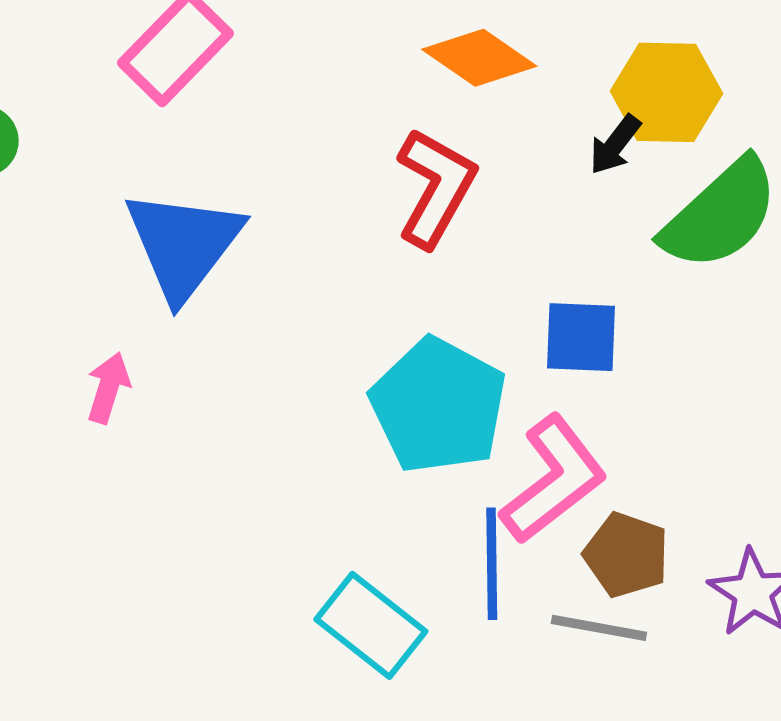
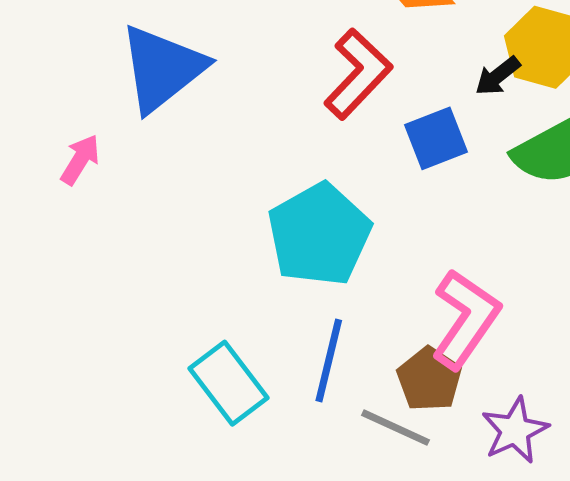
blue square: (581, 337) -> (436, 138), moved, turned -38
pink L-shape: (554, 479) -> (465, 319), moved, turned -32

